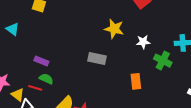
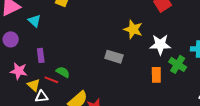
white star: (143, 42) -> (160, 45), size x1.5
purple rectangle: (41, 61) -> (41, 55), moved, turned 56
orange rectangle: (136, 81) -> (156, 75), moved

